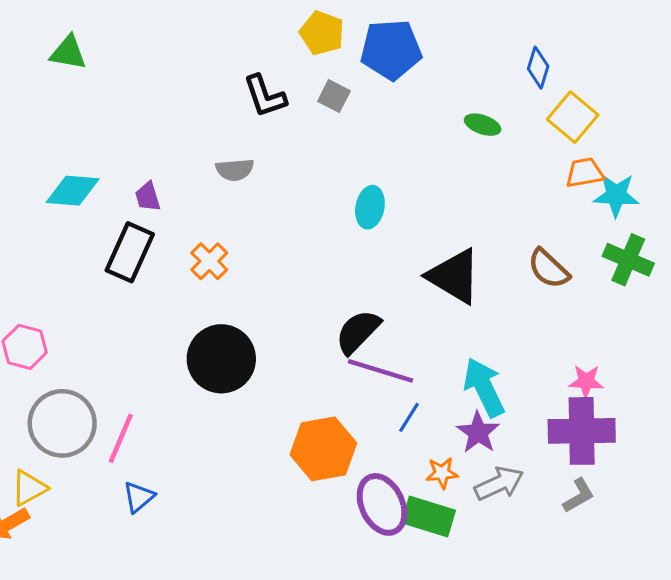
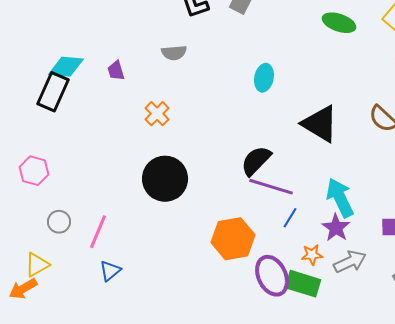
green ellipse: (483, 125) -> (339, 23), size x1.4
black rectangle: (130, 252) -> (53, 92), moved
gray circle: (62, 423) -> (59, 222), size x0.5

